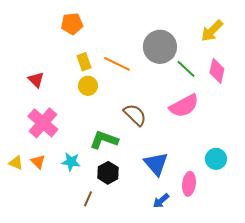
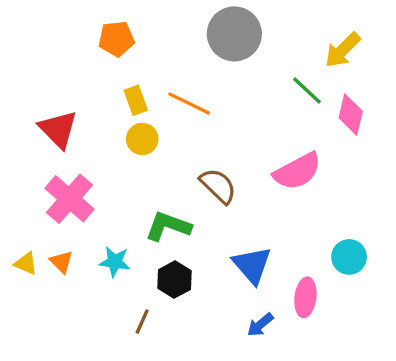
gray circle: (160, 47) -> (234, 34), moved
green line: (186, 69) -> (307, 90), moved
red triangle: (36, 80) -> (58, 129), size x1.5

